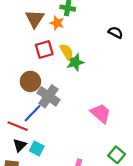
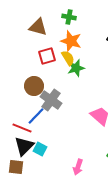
brown triangle: (35, 19) -> (38, 27), turned -48
orange star: (57, 23) -> (71, 41), moved, size x1.5
black triangle: (20, 145) -> (24, 146), size x1.5

